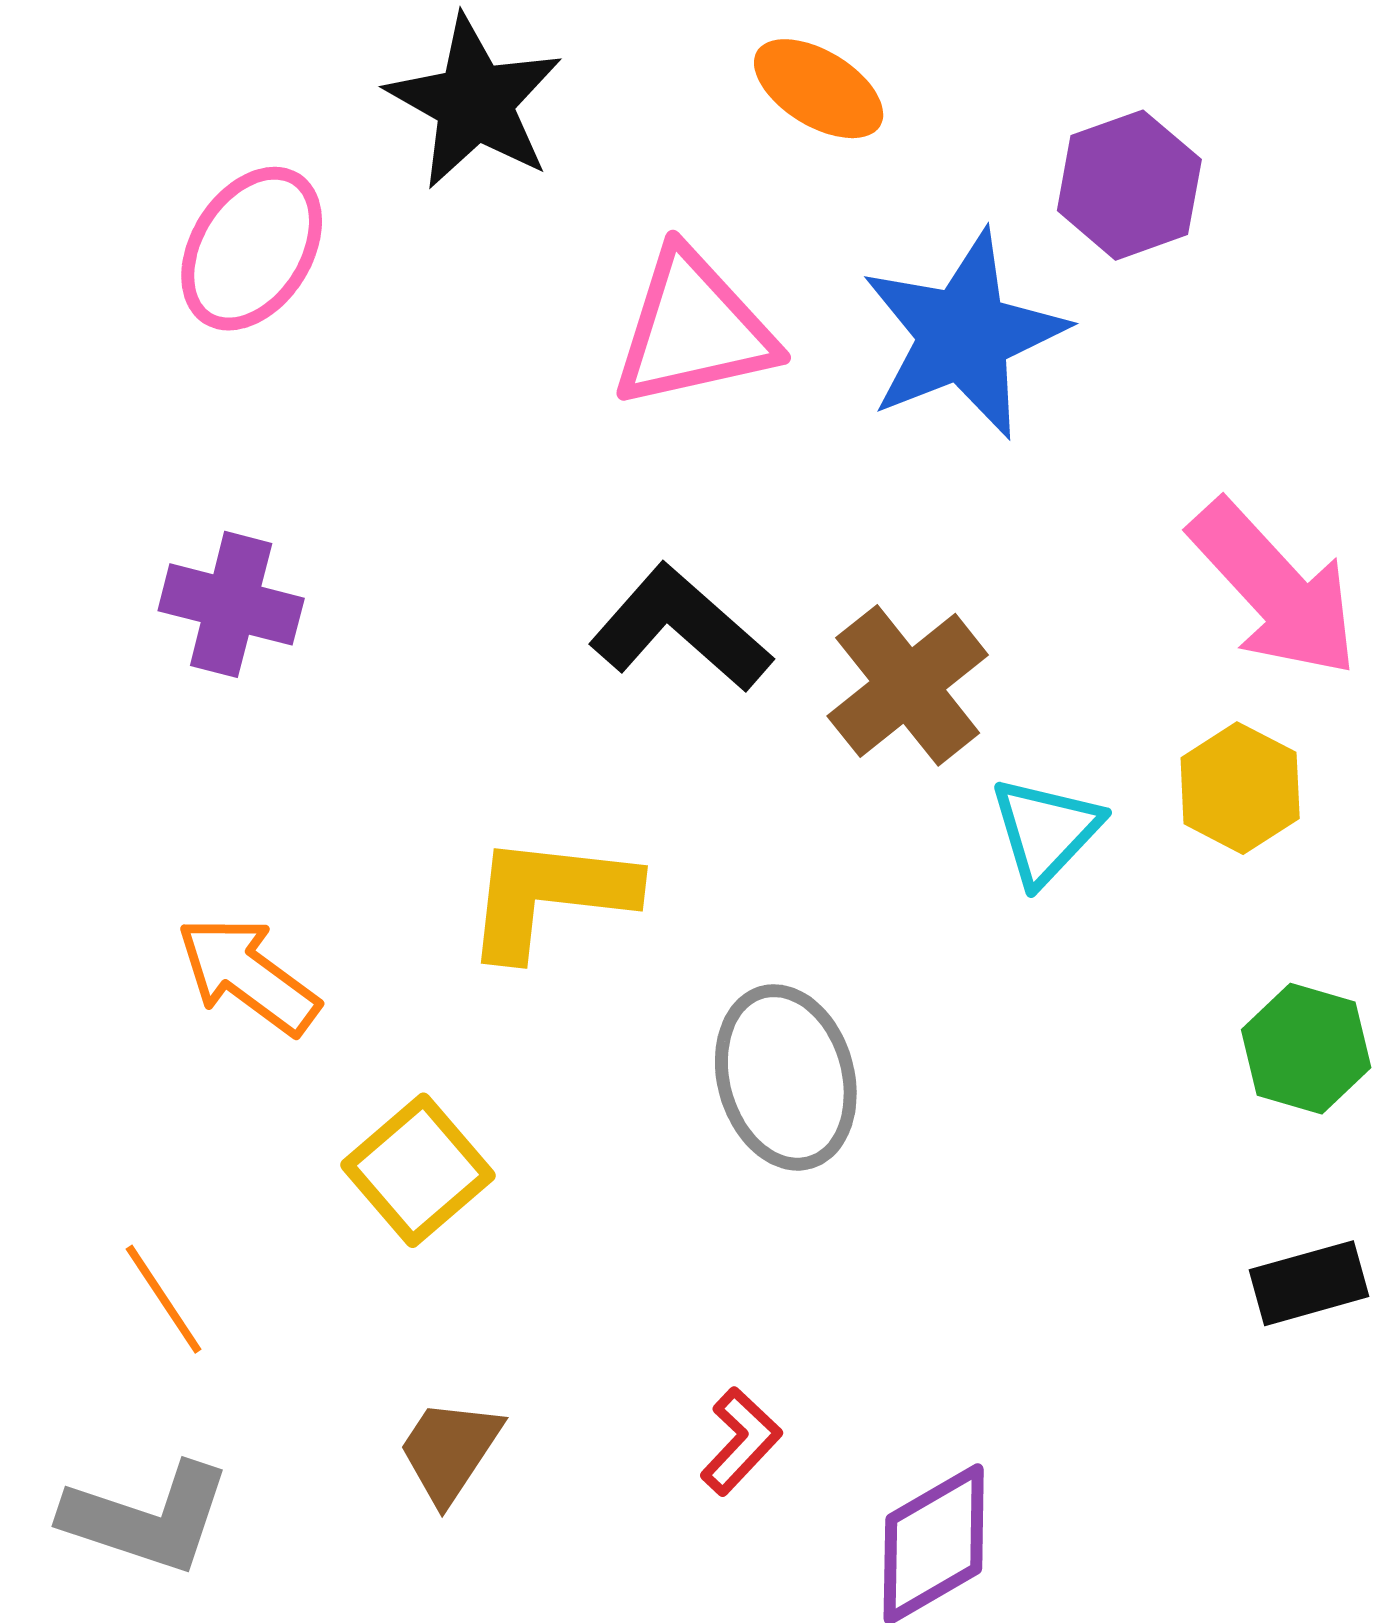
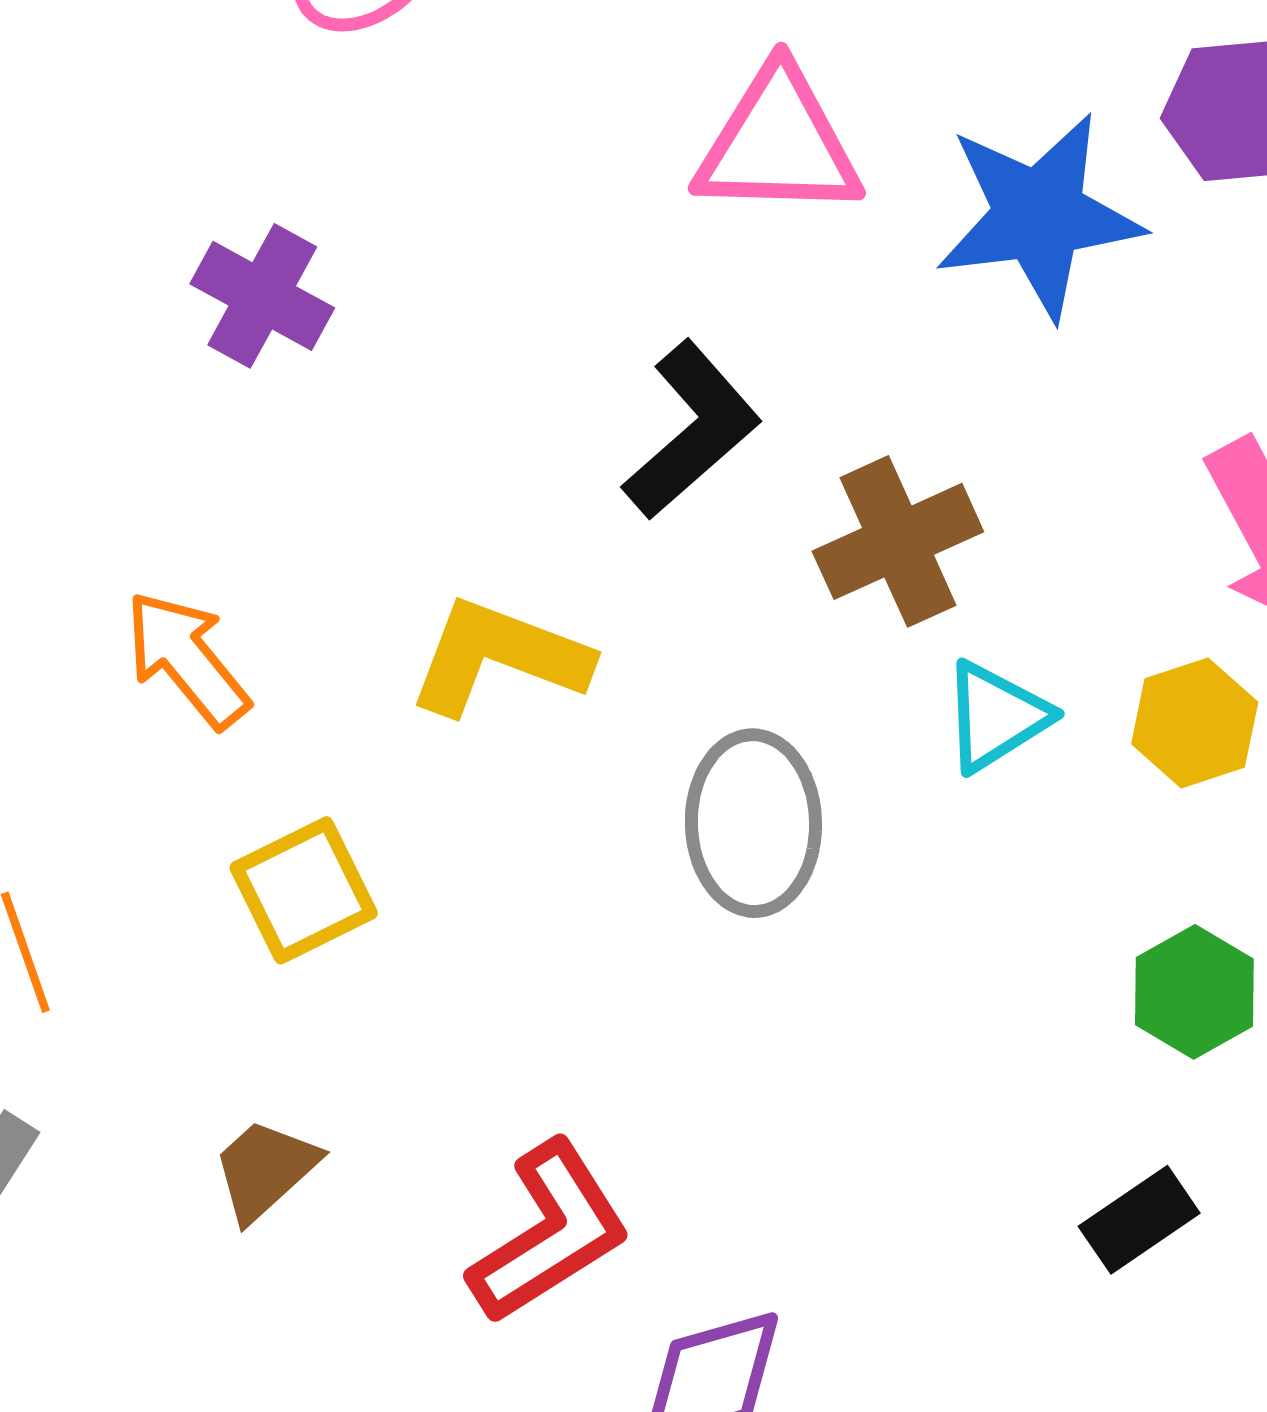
black L-shape: (680, 628) -> (692, 430), turned 83
gray ellipse: (786, 1077) -> (753, 823), moved
black rectangle: (1309, 1283) -> (1139, 1220), turned -33
red L-shape: (741, 1441) -> (550, 1233), size x1.8

